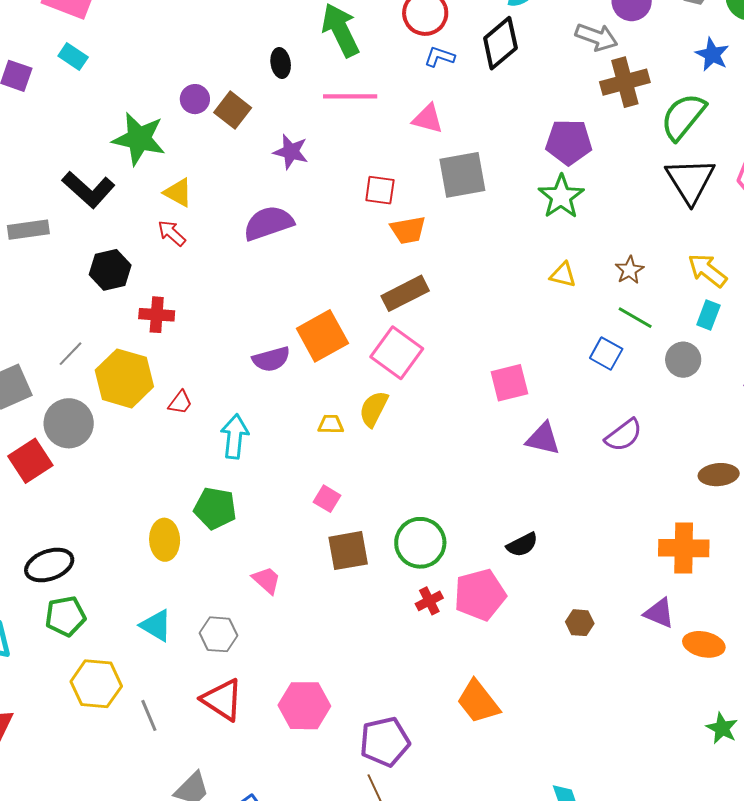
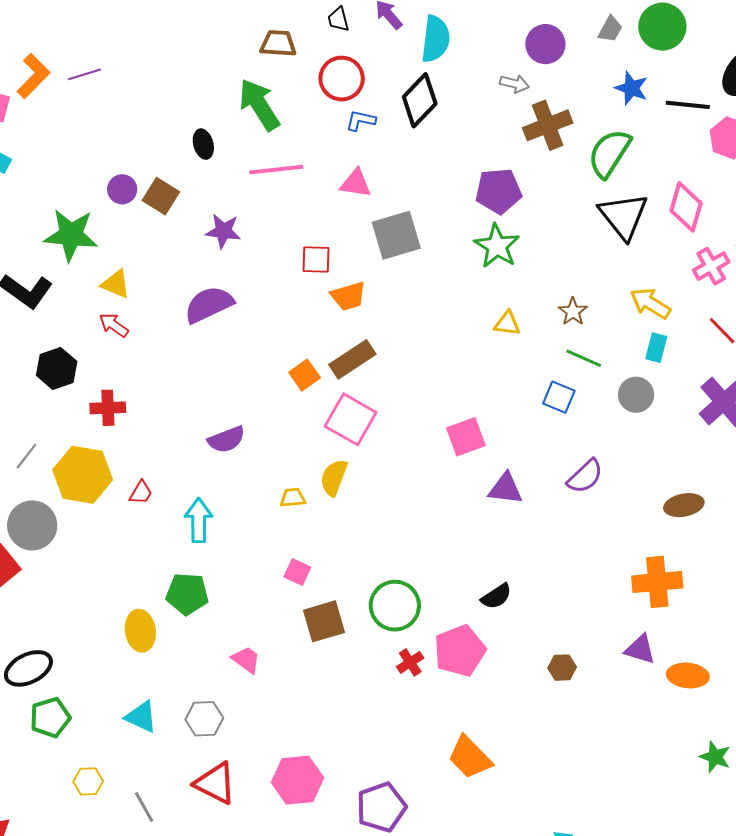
gray arrow: (597, 37) -> (515, 84), size x0.7
orange square: (322, 336) -> (305, 375), moved, size x0.6
yellow hexagon: (96, 684) -> (88, 781), size x0.6

